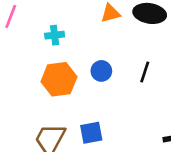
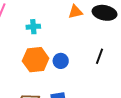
blue circle: (101, 71) -> (61, 61), moved

